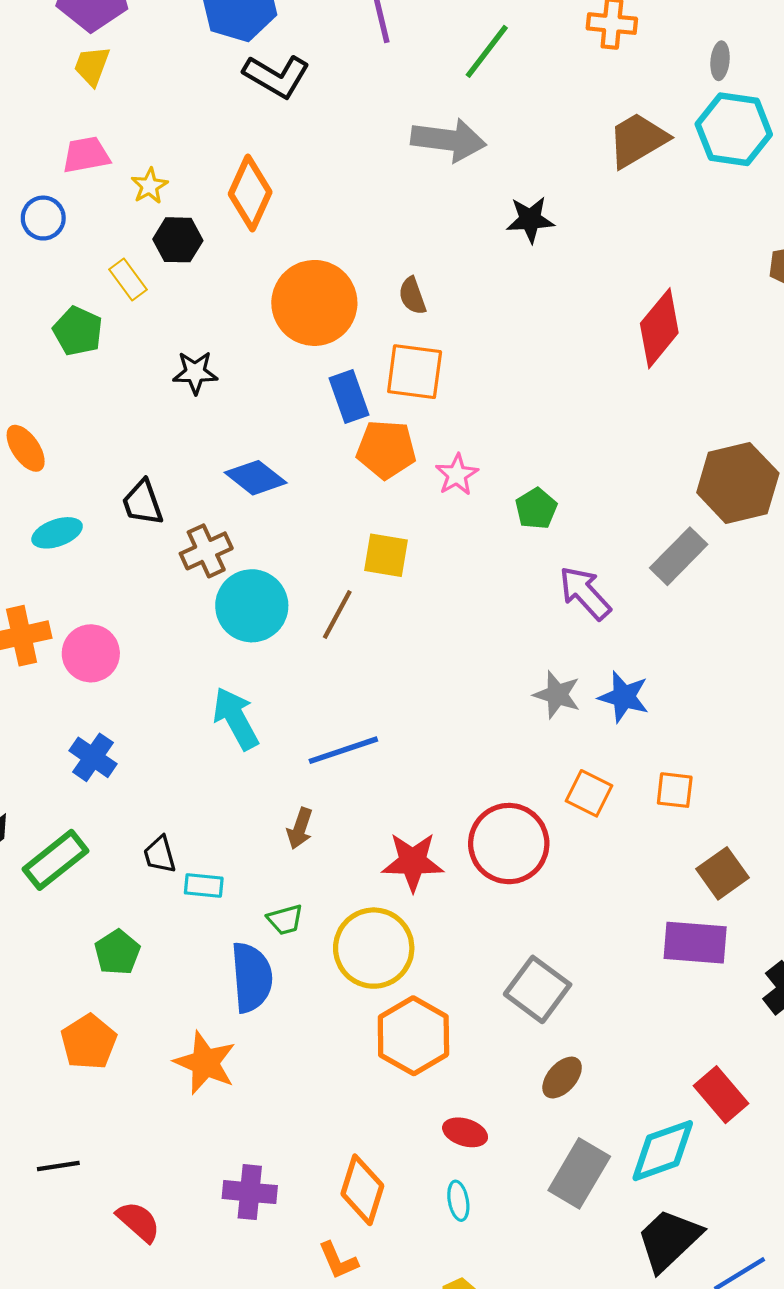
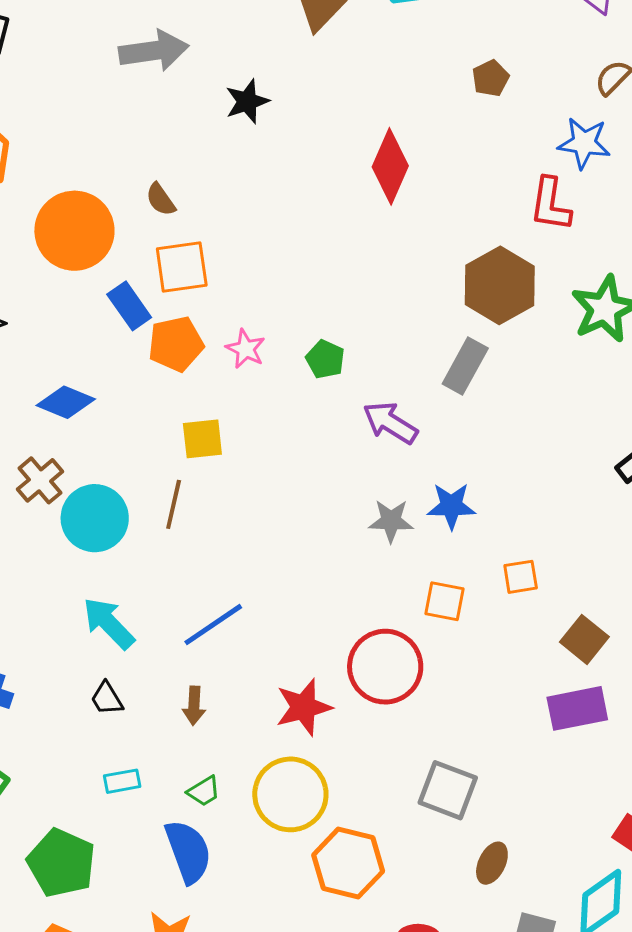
black trapezoid: (160, 855) -> (107, 699), moved
green pentagon: (117, 952) -> (61, 863), size x1.6

